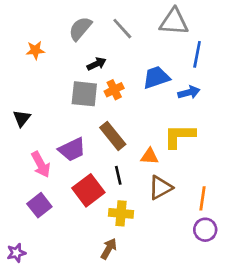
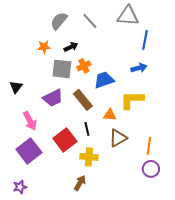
orange star: (35, 50) -> (44, 47), moved
blue trapezoid: (156, 77) -> (104, 80), moved
purple trapezoid: (72, 149) -> (53, 98), moved
purple square: (39, 205) -> (29, 151), size x1.4
purple star: (16, 253) -> (20, 187), moved

